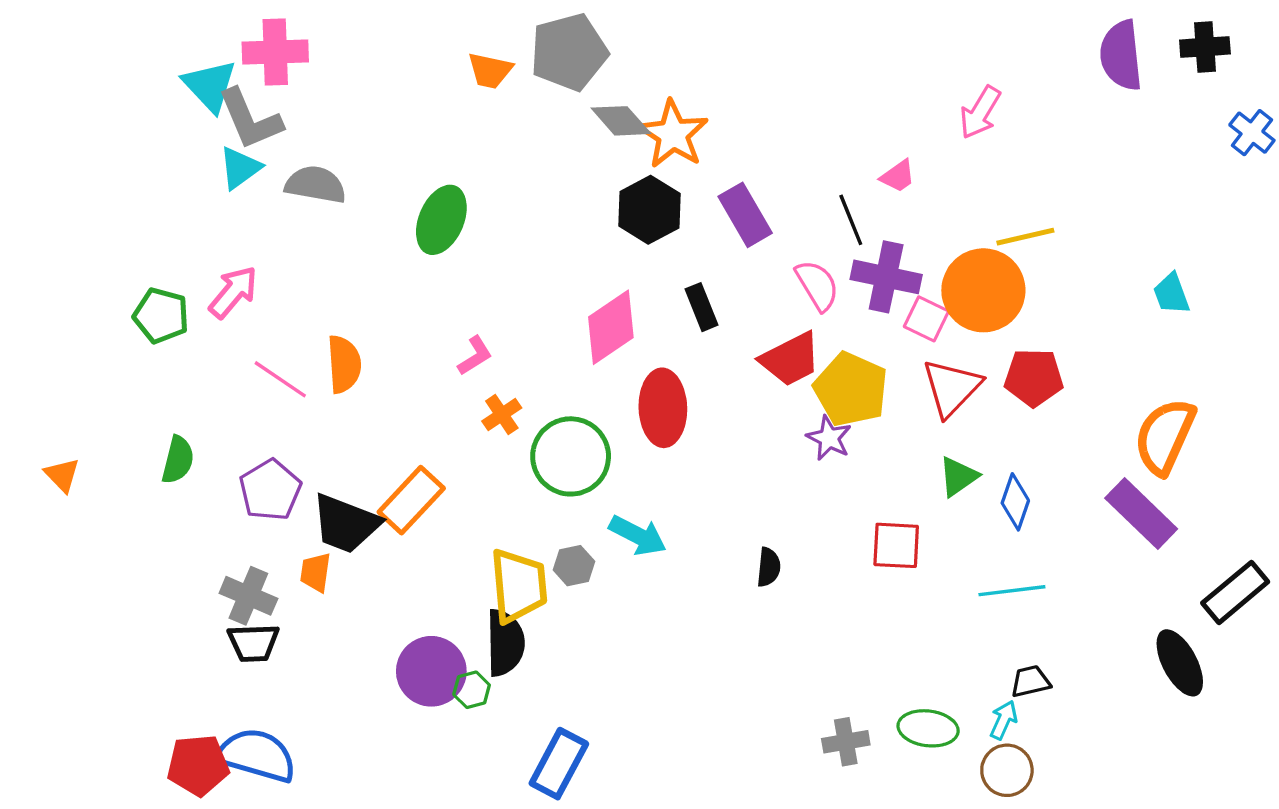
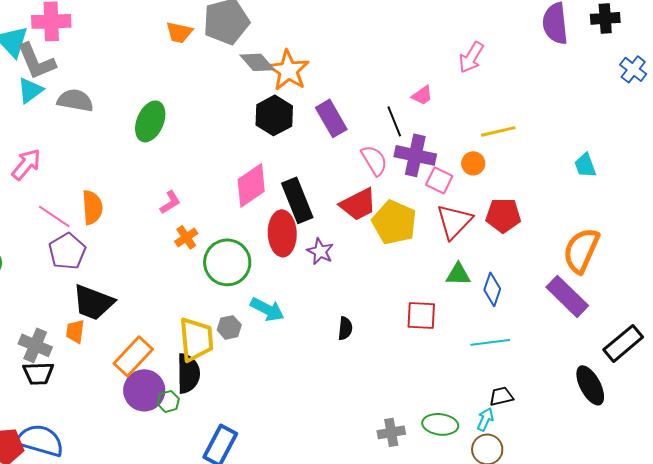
orange circle: (983, 290) -> (473, 163), size x0.5
black rectangle: (701, 307) -> (297, 200), moved, size x1.6
purple star: (829, 438) -> (320, 251), moved
green triangle: (958, 477) -> (458, 274), turned 36
purple pentagon: (270, 490) -> (67, 251), moved
orange rectangle: (411, 500) -> (133, 356), moved

